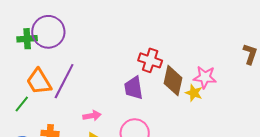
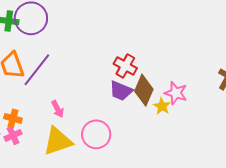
purple trapezoid: (134, 88) -> (121, 91), moved, turned -70
pink arrow: (92, 116) -> (58, 109), turned 60

